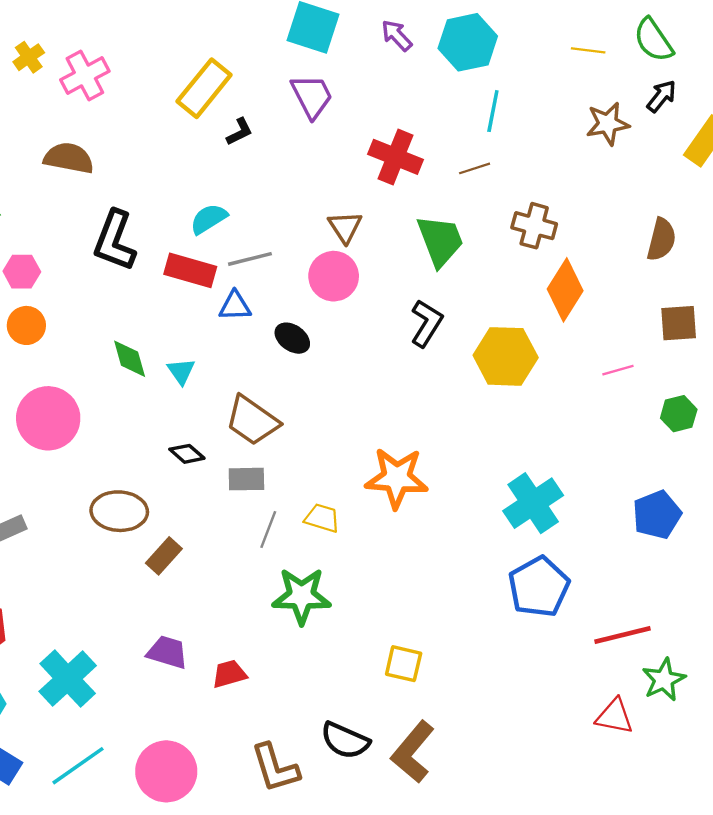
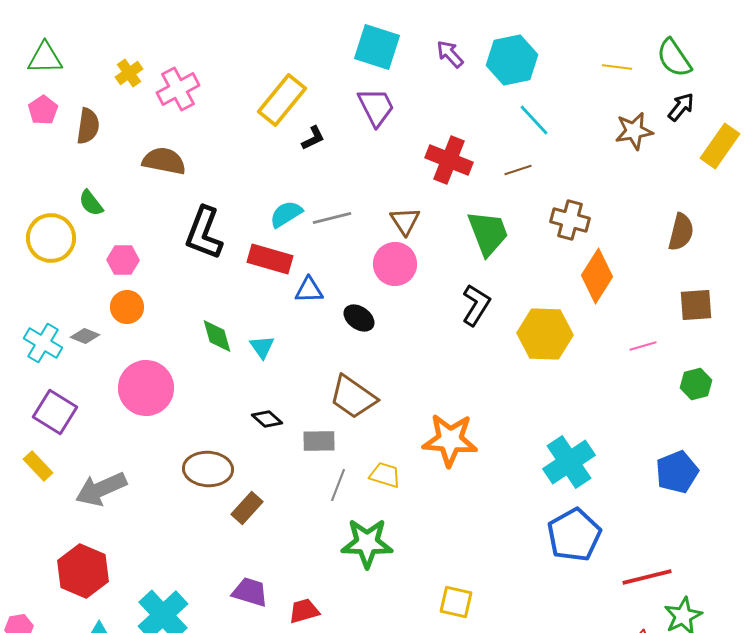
cyan line: (493, 111) -> (534, 120), turned -54
gray line: (250, 259) -> (332, 218), moved
brown trapezoid: (252, 421) -> (353, 397), moved

